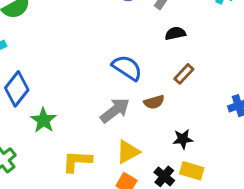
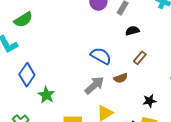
black star: (183, 139) -> (150, 101), moved

